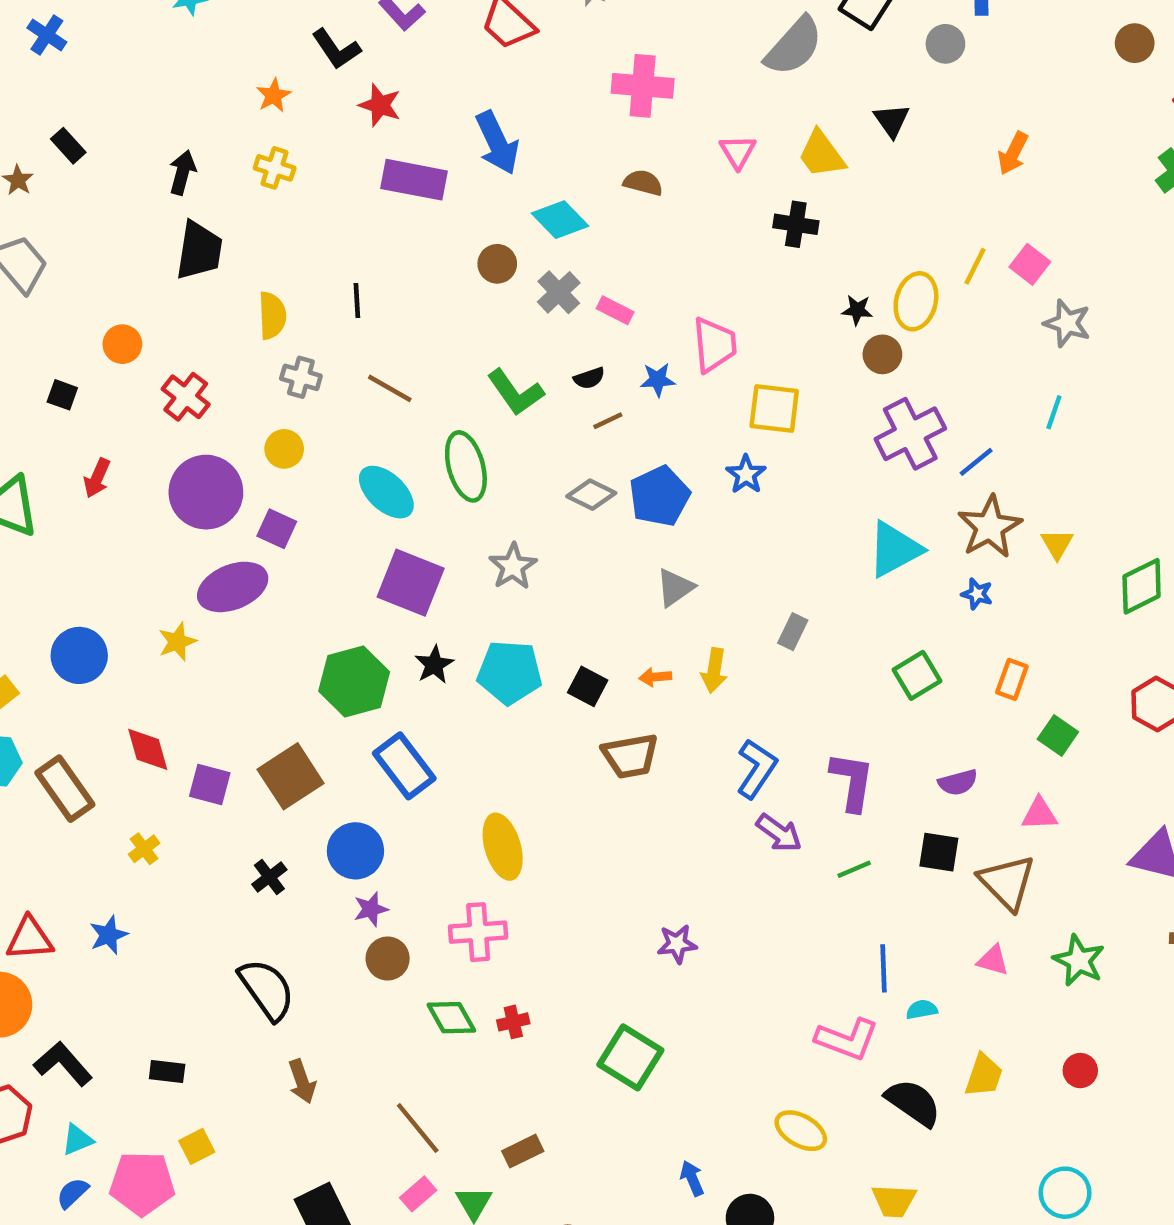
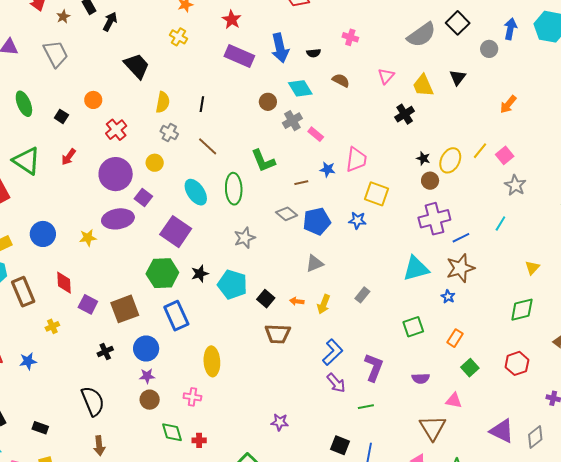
pink cross: (643, 86) -> (350, 37), size x0.6
black arrow: (182, 172) -> (110, 22), moved
black cross: (796, 224) -> (405, 114), turned 36
black trapezoid: (199, 250) -> (137, 66), turned -64
black semicircle: (589, 378) -> (314, 53), moved
blue star: (746, 474) -> (357, 220), turned 30
yellow triangle: (1057, 544) -> (532, 268), moved
purple square: (411, 583) -> (176, 232), moved
black square: (939, 852) -> (340, 445), moved
pink cross: (478, 932) -> (192, 397), size x0.7

